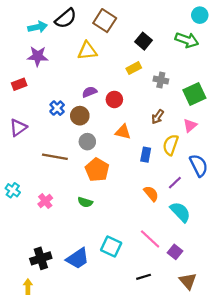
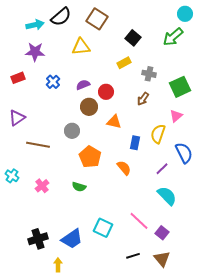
green arrow: (187, 40) -> (173, 37), turned 120
blue cross: (57, 108) -> (53, 82), moved
brown circle: (80, 116) -> (89, 107), moved
brown arrow: (158, 117) -> (143, 99), moved
gray circle: (87, 142) -> (72, 131), moved
brown line: (55, 157) -> (38, 145), moved
orange semicircle: (151, 194) -> (124, 168), moved
brown triangle: (188, 281) -> (162, 259), moved
yellow arrow: (28, 286) -> (58, 265), moved

